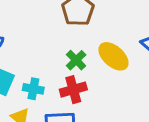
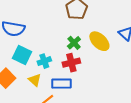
cyan cross: (33, 89) -> (44, 61), turned -32

